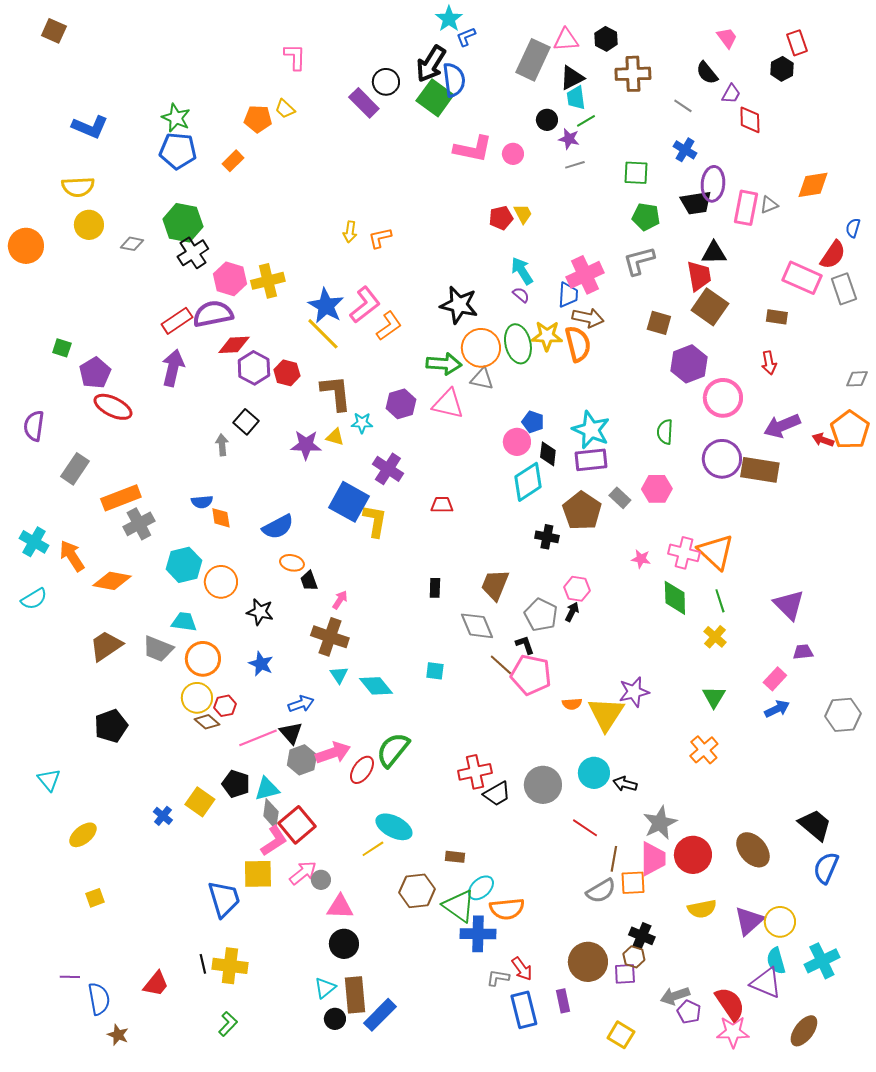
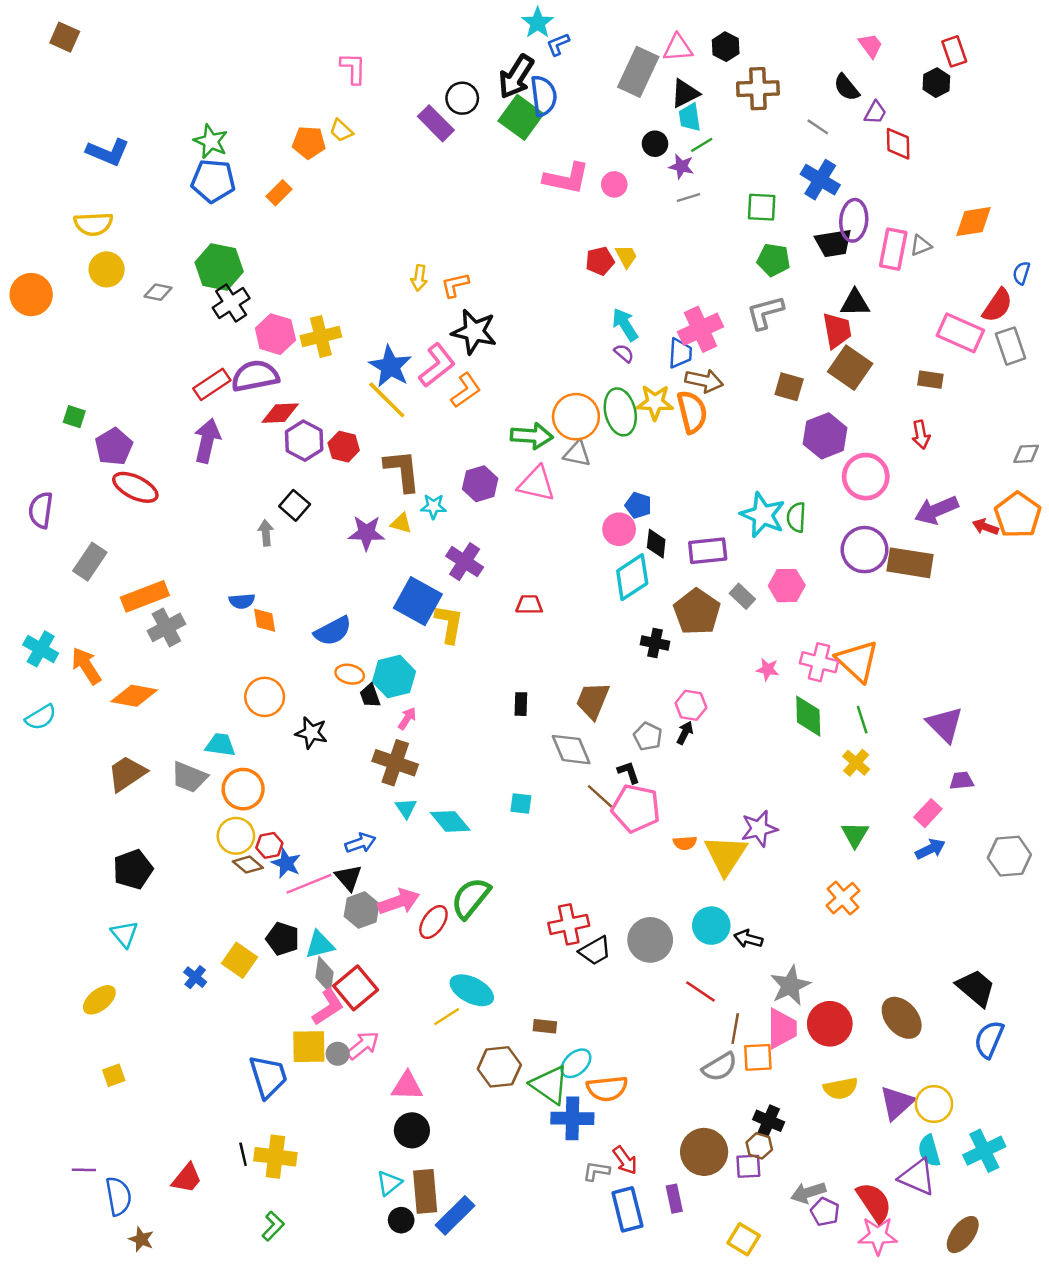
blue cross: (685, 150) -> (820, 180), size x1.4
black star: (459, 305) -> (474, 332), moved
cyan star: (591, 430) -> (763, 515), moved
cyan hexagon: (184, 565) -> (394, 677), moved
gray pentagon: (541, 615) -> (648, 736), size x0.7
blue star: (261, 664) -> (286, 863), moved
cyan triangle: (49, 780) -> (125, 934), moved
gray circle: (321, 880) -> (338, 1054), moved

